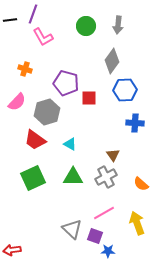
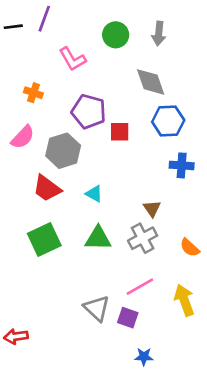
pink L-shape: (43, 37) -> (73, 59), moved
gray diamond: (112, 61) -> (151, 82), turned -55
blue star: (108, 251) -> (144, 357), moved

